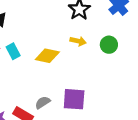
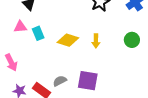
yellow arrow: (78, 41) -> (96, 41), moved, turned 72
green circle: (109, 45) -> (132, 40), moved

